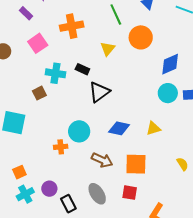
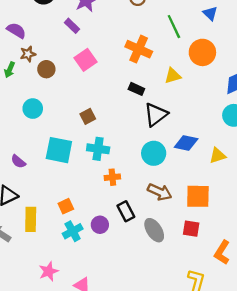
orange cross: (72, 26) -> (139, 49), moved, turned 35
yellow triangle: (108, 49) -> (173, 76), moved, turned 35
cyan cross: (55, 73) -> (98, 149), moved
blue diamond: (119, 128) -> (186, 143), moved
cyan circle: (79, 131) -> (154, 153), moved
black rectangle: (68, 204) -> (126, 211), moved

